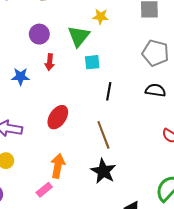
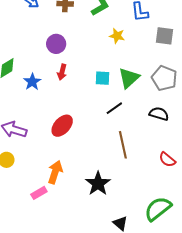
green triangle: (79, 36) -> (129, 78), moved
blue star: (21, 77) -> (32, 82), turned 30
black line: (109, 91) -> (114, 108), turned 36
brown line: (103, 135) -> (123, 145), moved

